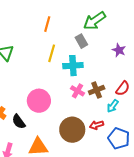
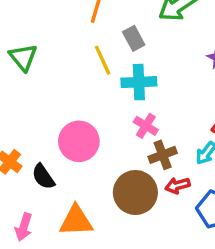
gray rectangle: (81, 41) -> (134, 38), moved
yellow line: (52, 53) -> (103, 60), turned -42
brown cross: (97, 90) -> (163, 155), moved

